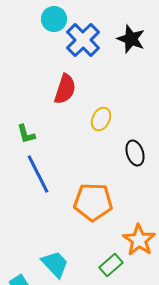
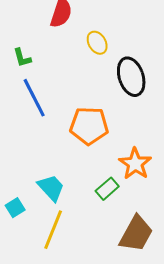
yellow ellipse: (101, 119) -> (97, 43), turned -55
black ellipse: (135, 153) -> (131, 77), size x1.5

